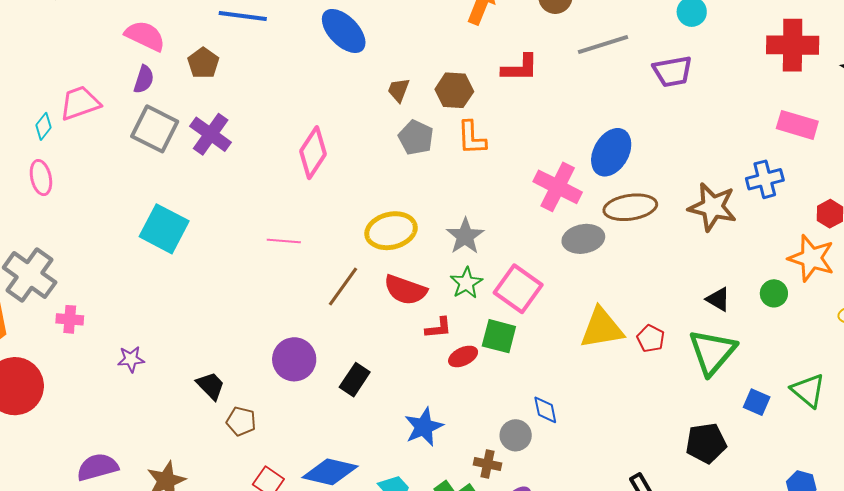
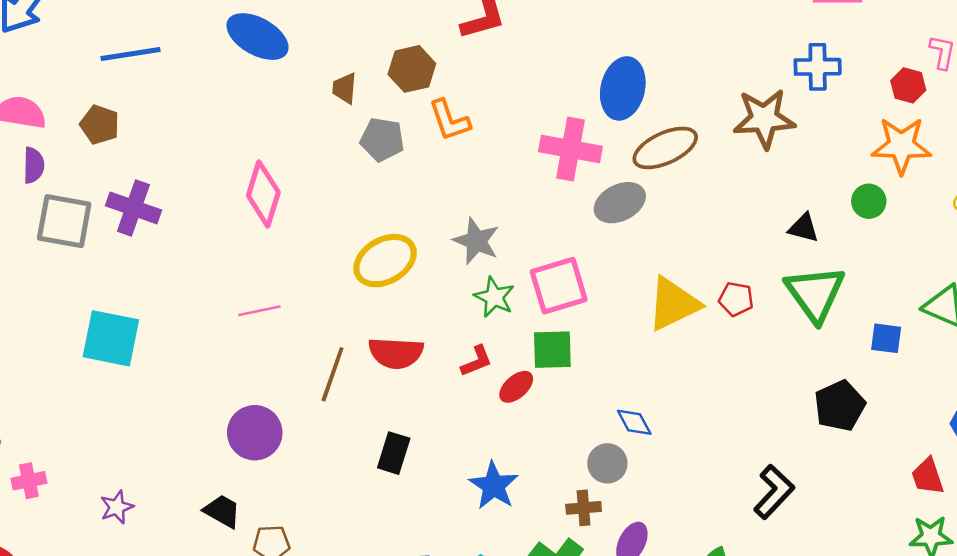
blue cross: (765, 179) -> (818, 67), turned 30
brown line: (343, 286) -> (333, 374), moved
pink square: (518, 289) -> (559, 286), turned -36
red semicircle: (405, 290) -> (396, 353), moved
purple circle: (294, 359) -> (255, 433), moved

